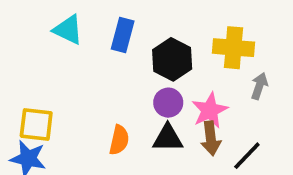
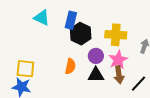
yellow cross: (233, 48) -> (116, 35), moved
black hexagon: (172, 59) -> (81, 34), moved
orange semicircle: (119, 140) -> (70, 66), moved

